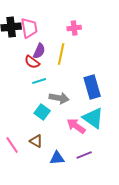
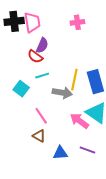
yellow line: (61, 54) -> (74, 80), moved
cyan square: (42, 112) -> (21, 89), moved
pink line: (12, 145) -> (41, 116), moved
purple line: (84, 155) -> (87, 150), turned 42

